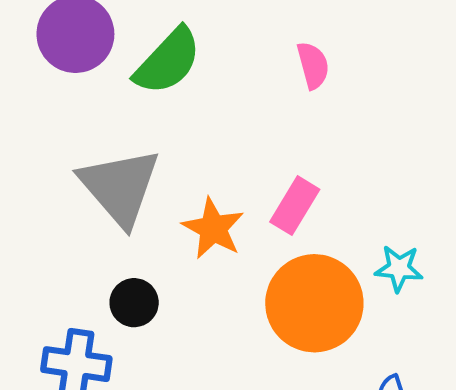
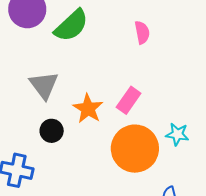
gray triangle: (120, 187) -> (44, 85), size x0.7
black circle: (134, 303) -> (52, 131), moved

